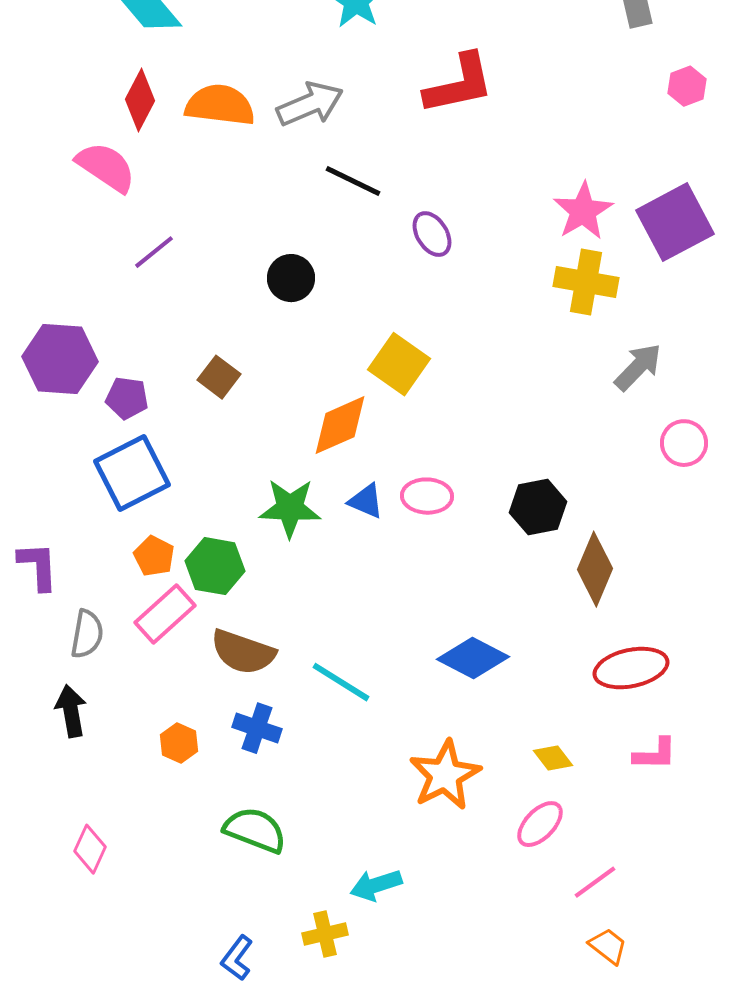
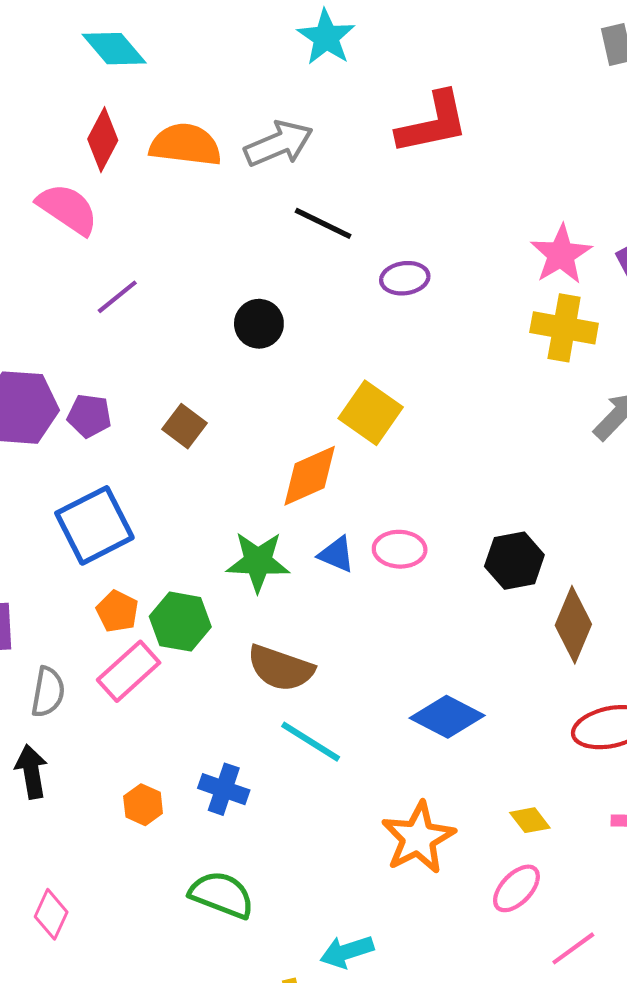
purple ellipse: (432, 234) -> (405, 278), turned -66
purple pentagon: (127, 398) -> (89, 416), moved
brown semicircle: (243, 652) -> (281, 668), moved

